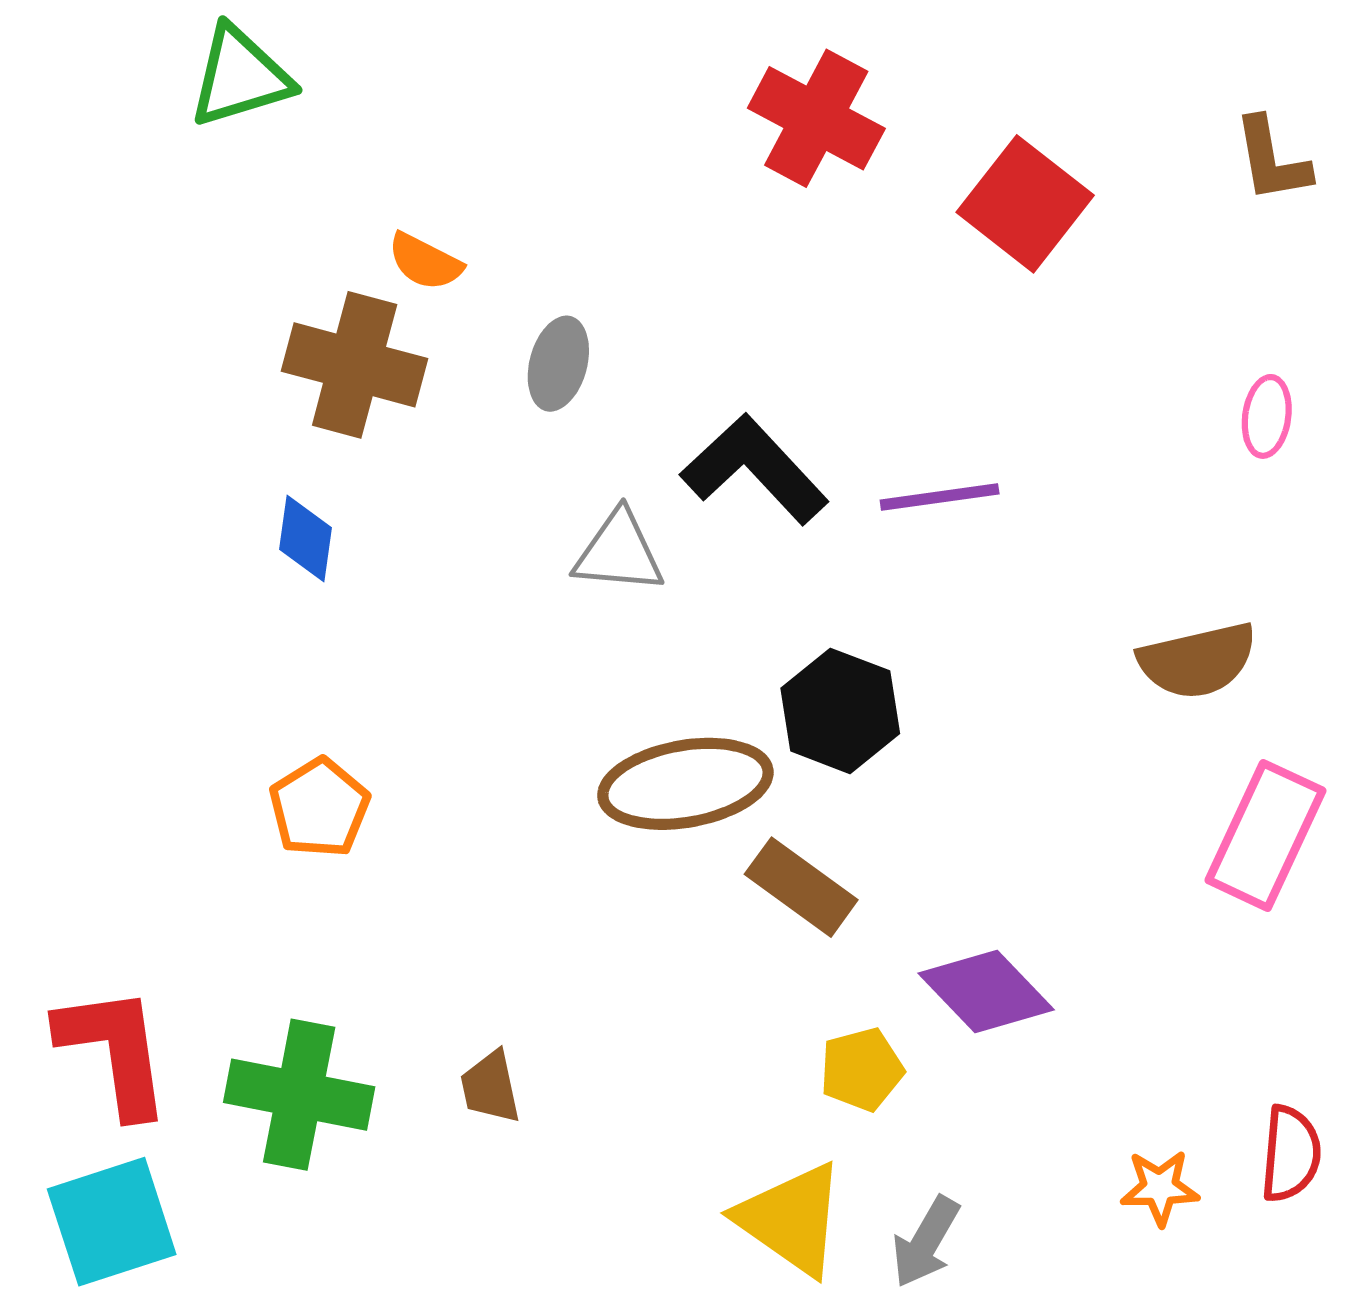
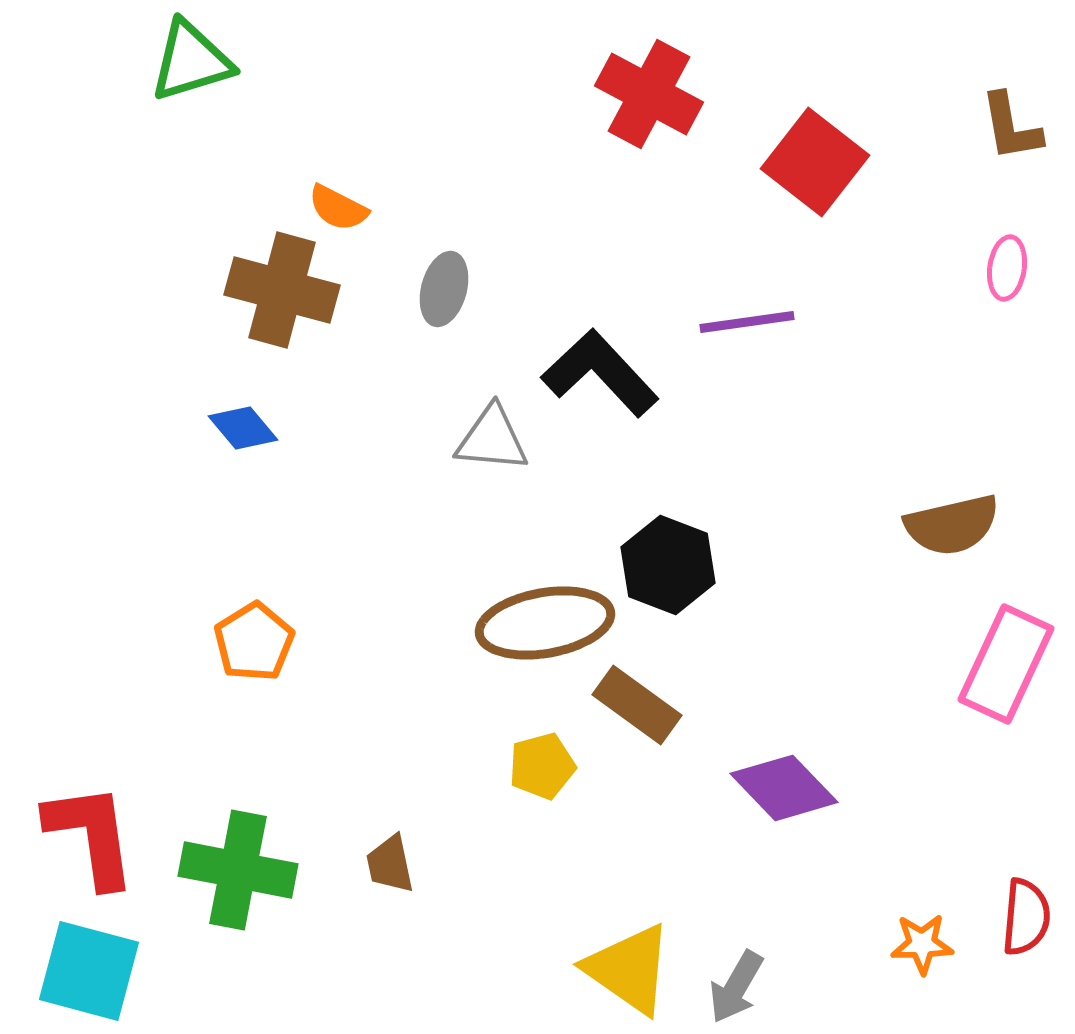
pink ellipse: (1267, 416) -> (1007, 268), moved
purple line: (940, 497) -> (747, 322), moved
blue diamond: (305, 539) -> (243, 428), turned -48
yellow pentagon: (862, 1069) -> (542, 766), moved
cyan square: (112, 1222) -> (89, 971), turned 33

